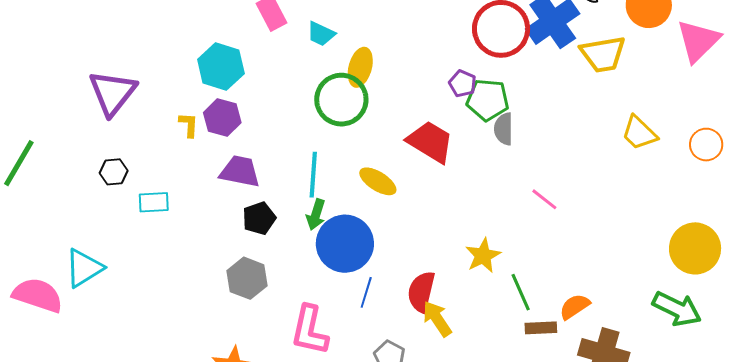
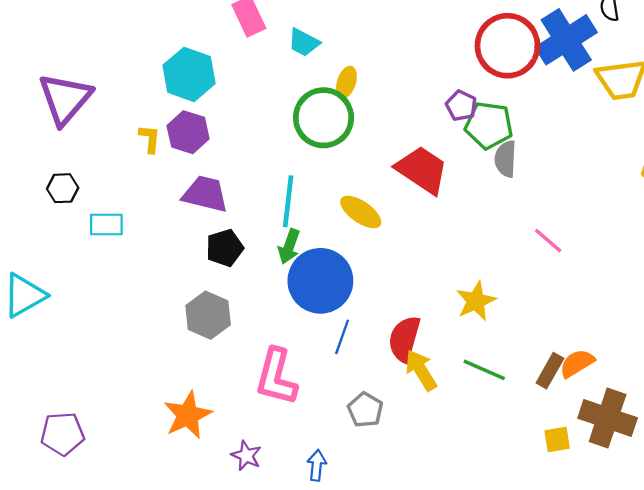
yellow ellipse: (360, 67) -> (346, 82), size x0.7
green line: (521, 292) -> (484, 370), moved, turned -45
brown rectangle: (541, 328) -> (550, 371), moved, turned -60

